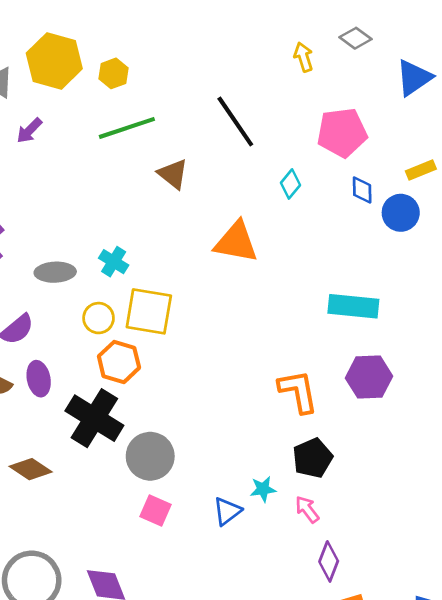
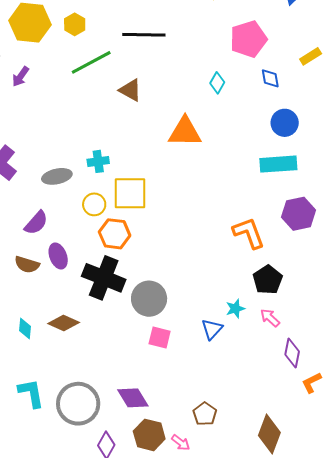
black line: (235, 121) -> (144, 35), moved, turned -45
blue circle: (401, 213) -> (285, 123), moved
cyan cross: (114, 262) -> (98, 161), turned -30

